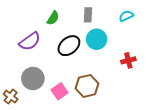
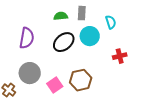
cyan semicircle: (126, 16) -> (111, 22), moved, turned 96
green semicircle: (53, 18) -> (61, 16), moved, turned -128
purple semicircle: (30, 41) -> (27, 38), turned -45

